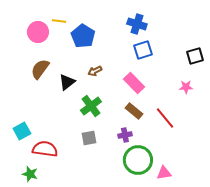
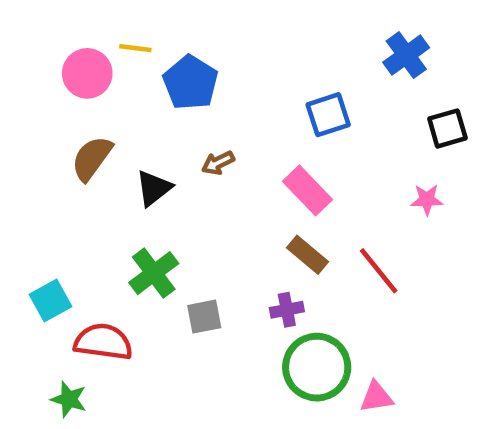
blue cross: (137, 24) -> (406, 55), moved, turned 36
green cross: (91, 106) -> (154, 273), moved

